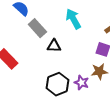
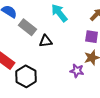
black hexagon: (58, 84) -> (26, 76), moved

